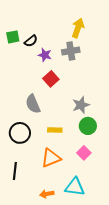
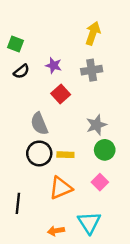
green square: (13, 37) -> (15, 44), turned 32
black semicircle: (31, 41) -> (21, 71), moved
gray cross: (71, 51) -> (92, 70), moved
black circle: (20, 133) -> (39, 153), moved
cyan triangle: (75, 187) -> (89, 222), turned 50

